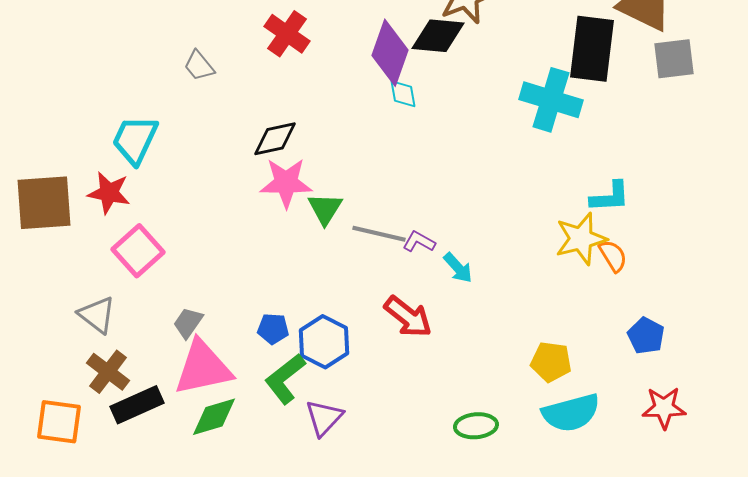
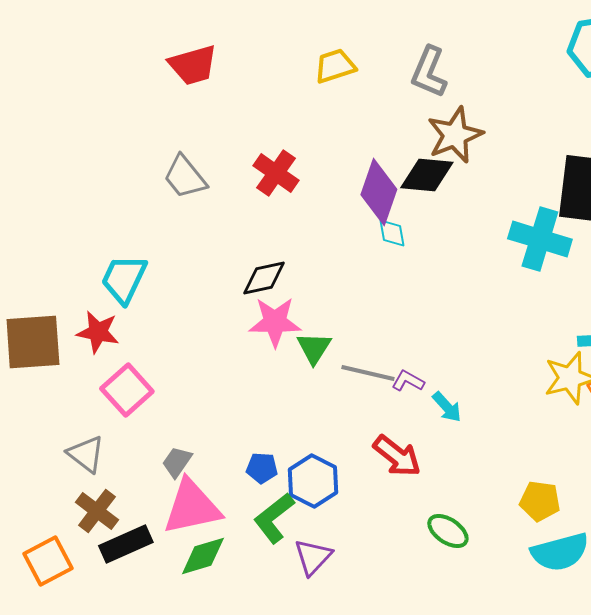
gray trapezoid: (199, 66) -> (185, 177), moved, size x1.4
orange square: (59, 422) -> (48, 561), turned -36
green ellipse: (476, 426) -> (448, 531), moved, turned 39

